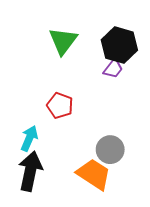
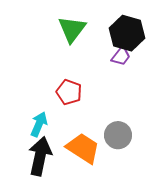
orange trapezoid: (94, 174) -> (83, 148), moved

